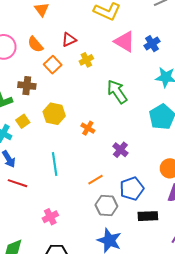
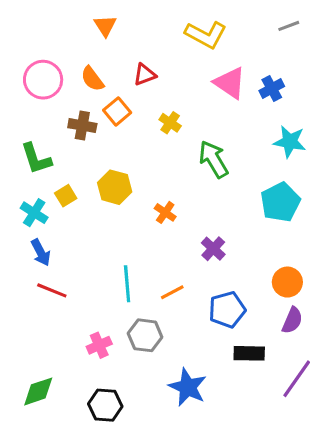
yellow cross: (86, 60) -> (170, 123), moved, turned -32
brown cross: (27, 86) -> (82, 126), moved
cyan line: (55, 164) -> (127, 284), moved
gray hexagon: (106, 206) -> (145, 335), moved

